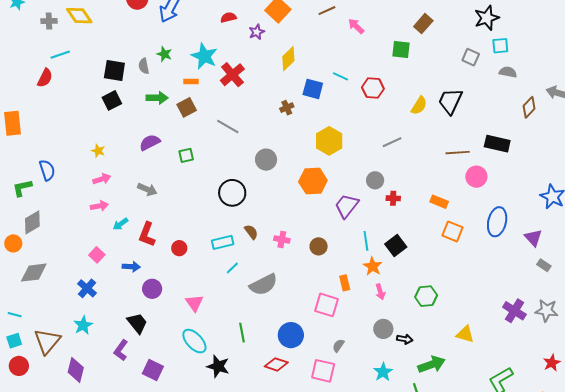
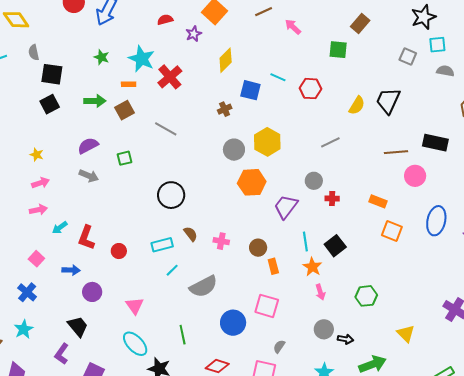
gray semicircle: (144, 66) -> (34, 52), moved
gray circle: (266, 160) -> (234, 150), moved
gray arrow: (147, 189) -> (89, 176), moved
orange rectangle: (345, 283) -> (273, 266), moved
yellow triangle: (465, 334) -> (406, 334), turned 30
blue circle: (291, 335) -> (233, 323), moved

